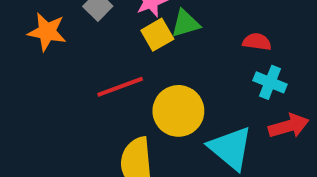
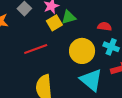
yellow circle: (178, 111) -> (82, 51), moved

